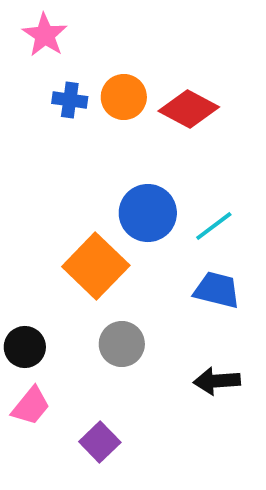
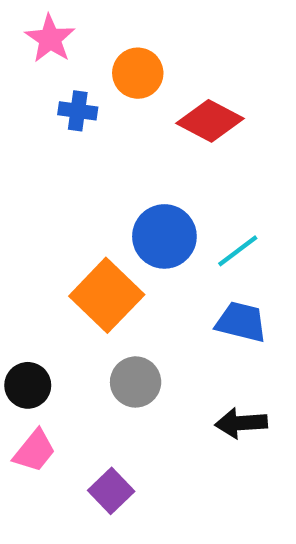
orange circle: (124, 97) -> (138, 73), moved

